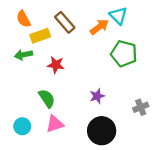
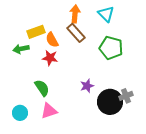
orange semicircle: (23, 19) -> (52, 40), moved
brown rectangle: (65, 22) -> (76, 33), moved
orange arrow: (99, 27) -> (75, 14), moved, turned -48
black circle: (102, 131) -> (110, 102), moved

